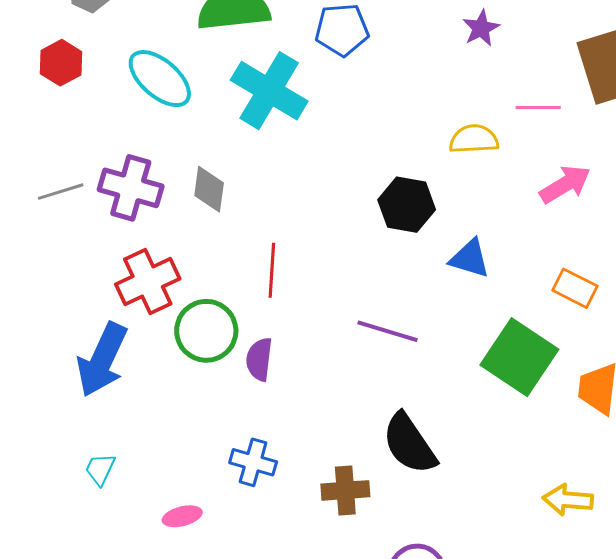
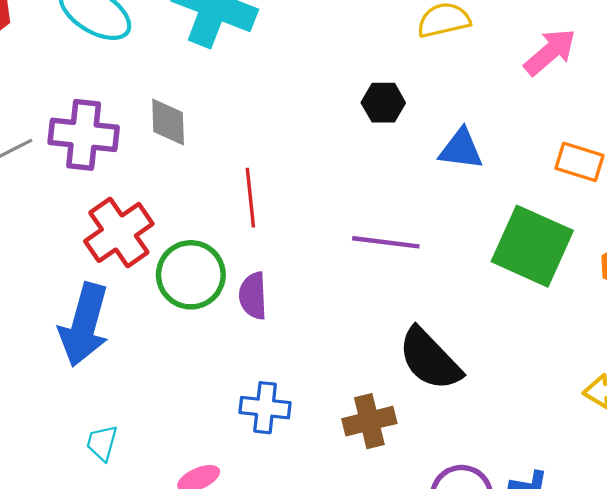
black hexagon: (407, 205) -> (383, 103), size x0.7

